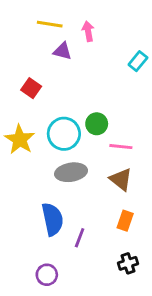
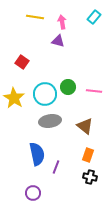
purple triangle: (62, 51) -> (58, 41), moved
cyan rectangle: (138, 61) -> (94, 17), moved
pink line: (121, 147) -> (94, 91), moved
black cross: (128, 263) -> (90, 177), moved, turned 32

